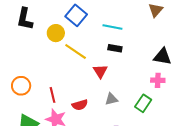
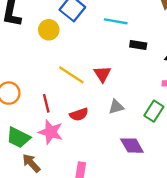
black rectangle: (115, 48) -> (138, 45), moved
yellow line: (76, 51) -> (71, 75), moved

